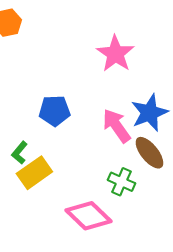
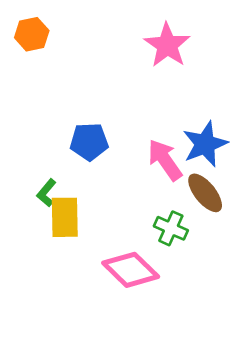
pink star: (115, 54) -> (167, 45), moved
yellow rectangle: (34, 173) -> (65, 217), turned -56

